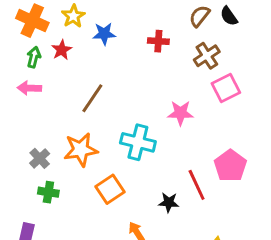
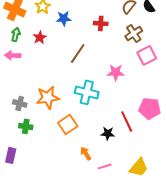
red star: (62, 50) -> (40, 37), moved
brown line: (92, 98) -> (78, 53), moved
gray cross: (40, 158) -> (20, 103), turned -32
pink pentagon: (230, 166) -> (150, 108), turned -30

